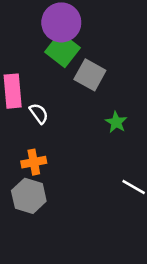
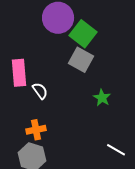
green square: (63, 50) -> (83, 34), moved

